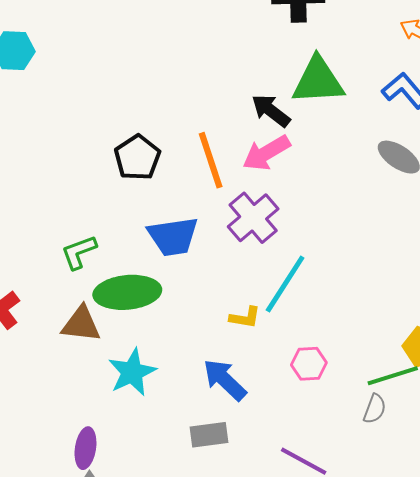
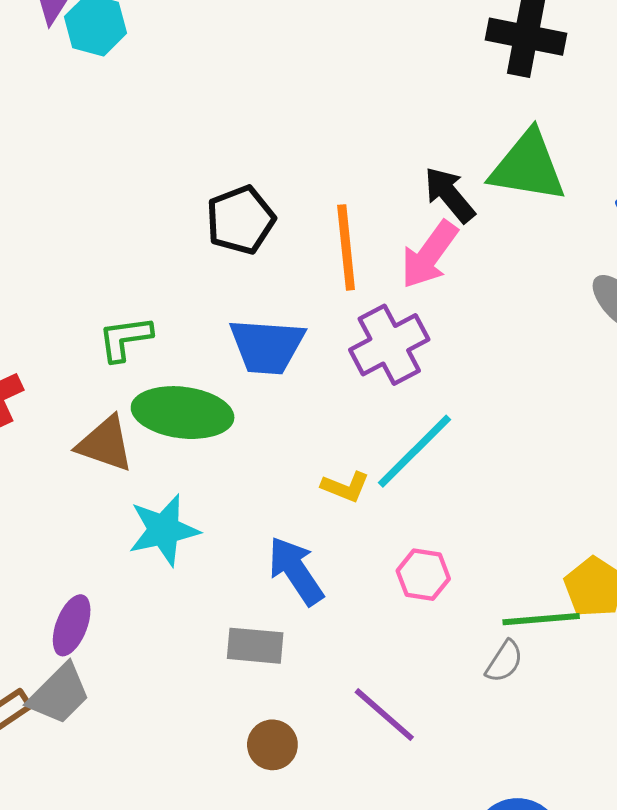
pink arrow: (266, 153) -> (429, 255), turned -36

